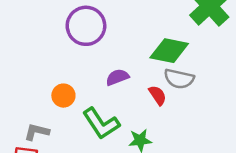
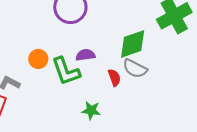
green diamond: (169, 51) -> (133, 44), turned -44
green L-shape: (101, 123) -> (66, 71), moved

